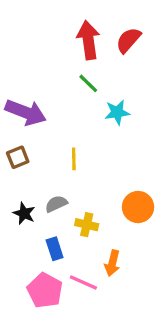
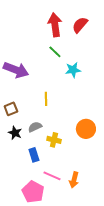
brown square: (18, 157) -> (11, 109), moved
orange arrow: (112, 263) -> (74, 180), moved
pink pentagon: (45, 290) -> (33, 192), moved

